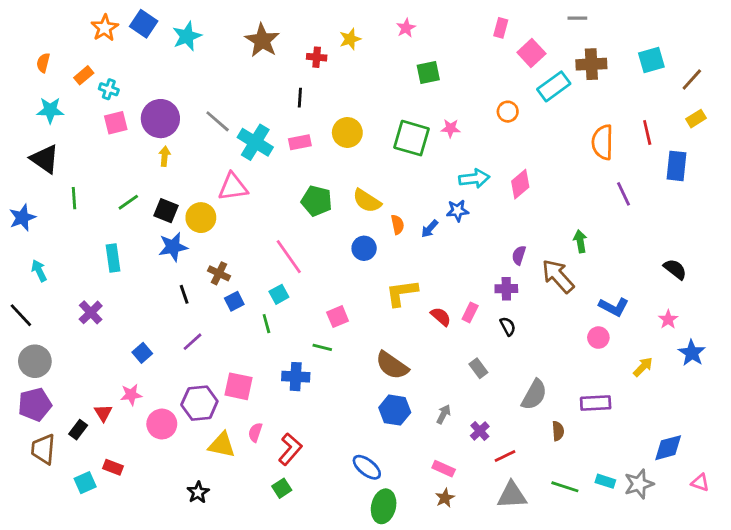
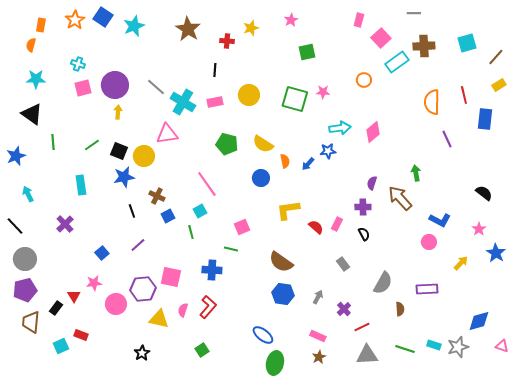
orange rectangle: (84, 75) -> (41, 25), moved, turned -40
red L-shape: (290, 449) -> (208, 307), moved

